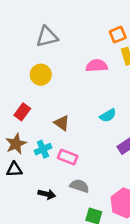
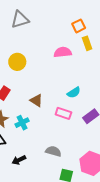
gray triangle: (47, 37) -> (20, 19), moved
pink rectangle: (68, 157) -> (63, 113), moved
black arrow: (47, 194) -> (19, 160), moved, turned 144

